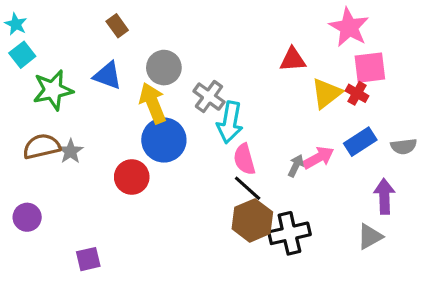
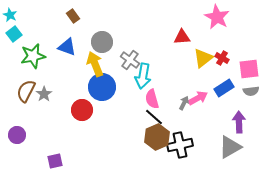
pink square: (370, 68) -> (249, 69), moved
brown semicircle: (42, 146) -> (26, 91), turned -50
gray triangle: (370, 237) -> (230, 147), size x1.4

